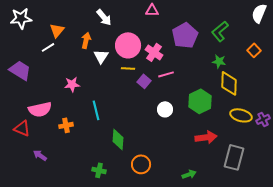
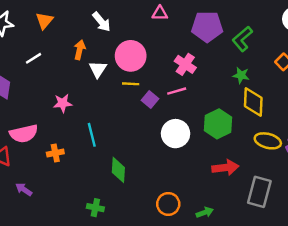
orange triangle: (57, 30) -> (44, 21), moved
purple pentagon: (185, 35) -> (207, 27), moved, turned 30
pink cross: (154, 52) -> (185, 64), moved
white circle: (165, 109) -> (176, 134), size x1.5
orange circle: (141, 164) -> (168, 204), moved

